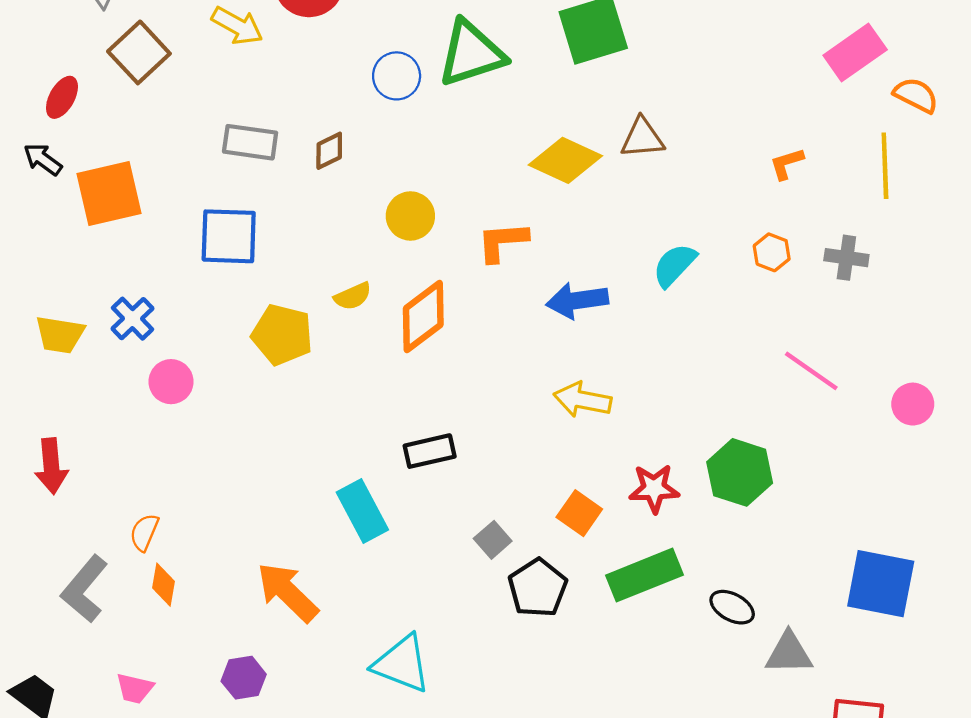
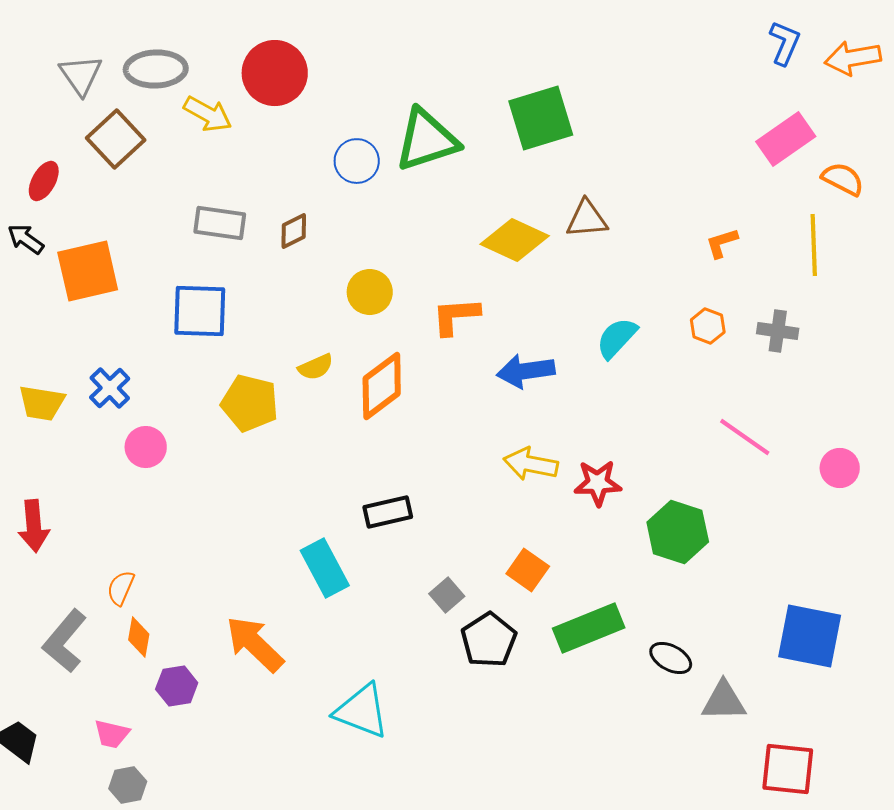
red star: (654, 489) -> (598, 483), moved
purple hexagon: (244, 678) -> (177, 686), moved

